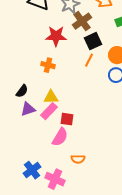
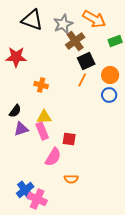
red star: (56, 36) -> (16, 57), moved
pink rectangle: (49, 111) -> (42, 131), turned -66
red square: (67, 119) -> (69, 139), moved
pink cross: (55, 179) -> (37, 199), moved

